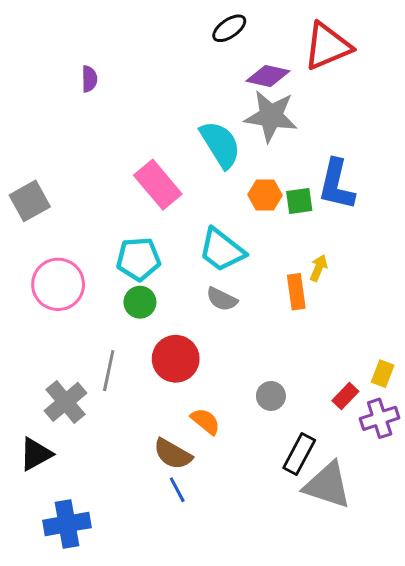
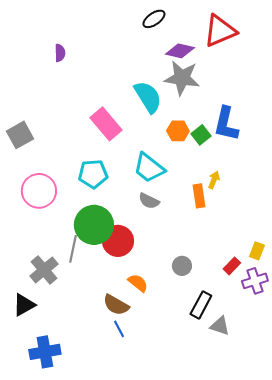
green square: (299, 201) -> (201, 135), turned -30
green circle: (140, 302) -> (94, 225), moved, size x1.8
gray triangle: (327, 485) -> (220, 326), size x0.6

